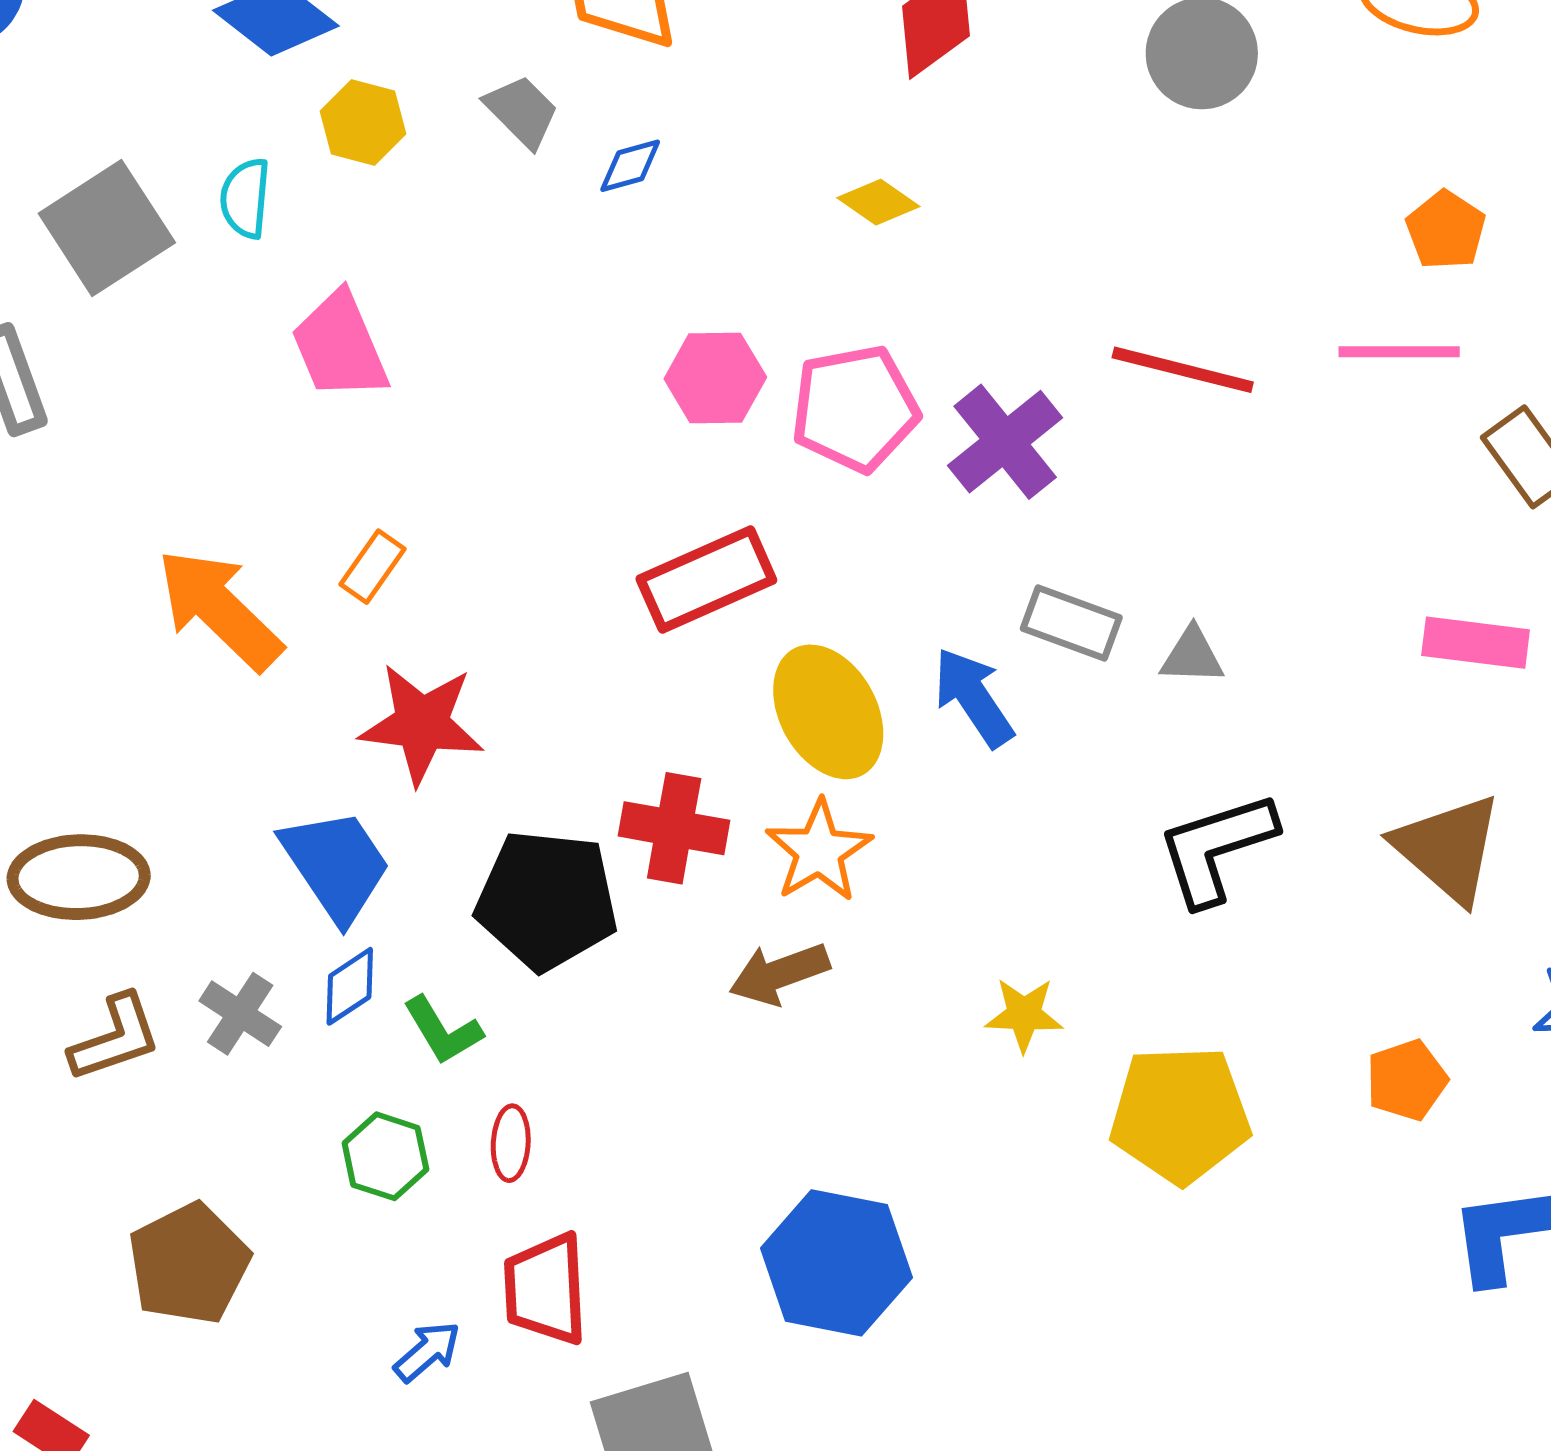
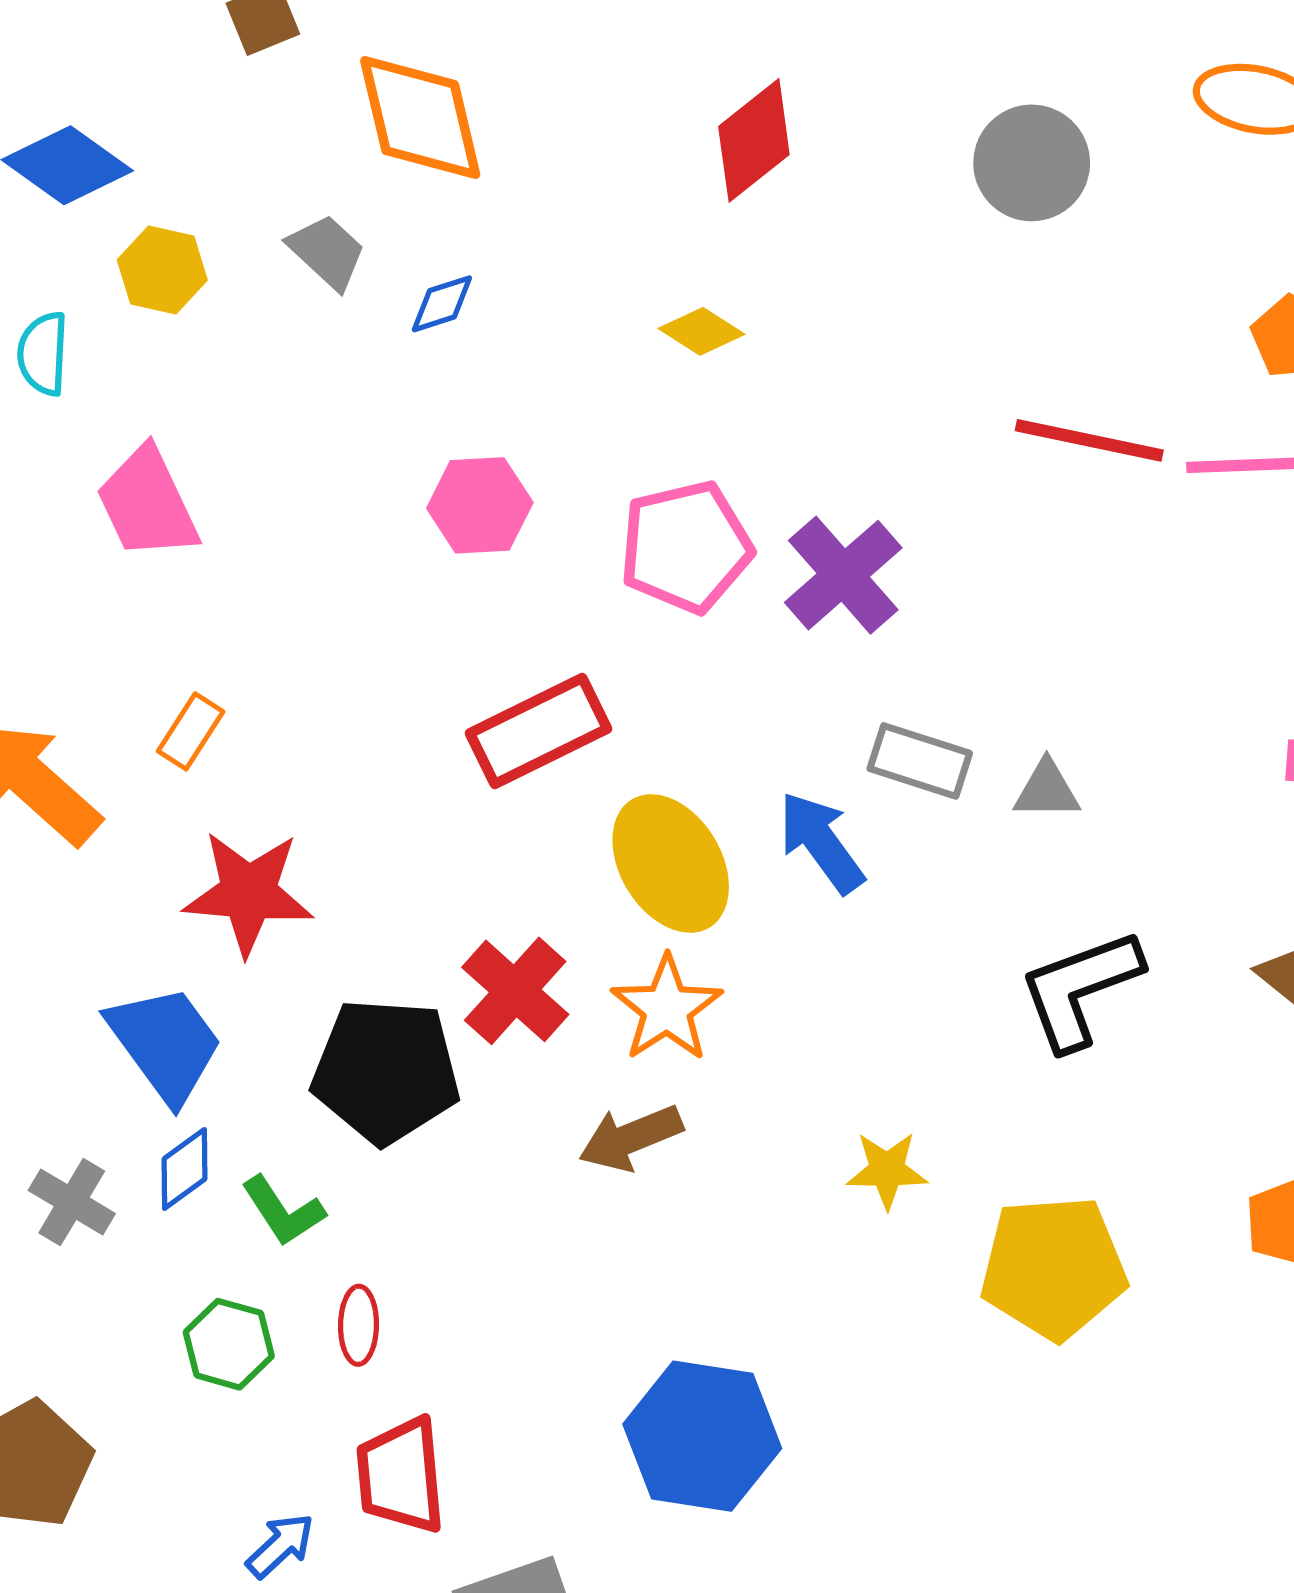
red line: (1183, 370) -> (1089, 440), moved
pink hexagon: (715, 378) -> (480, 505), moved
red cross: (674, 828) -> (515, 991), turned 34

